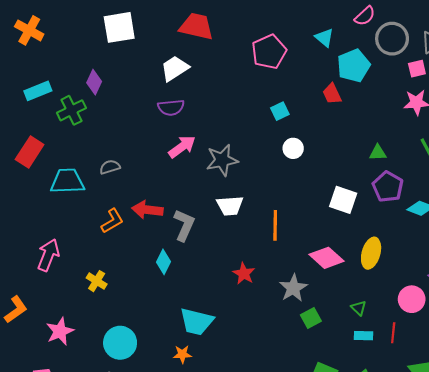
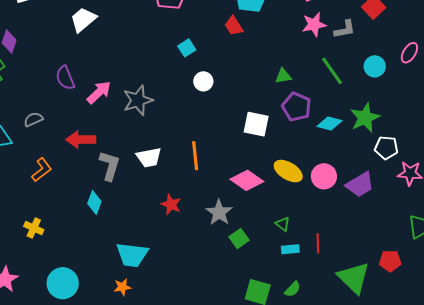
purple semicircle: (171, 107) -> (65, 78), moved, turned 80
white trapezoid: (230, 206) -> (149, 158), moved
red arrow: (147, 210) -> (81, 140), moved
yellow ellipse: (371, 253) -> (288, 171), turned -68
pink circle: (412, 299) -> (324, 176), moved

